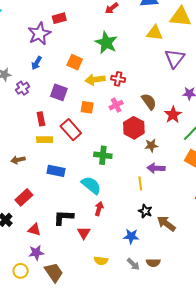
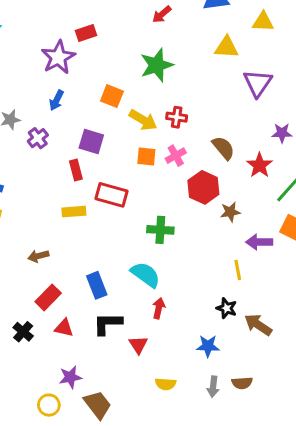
yellow triangle: (180, 17) -> (263, 22), size x0.7
green star: (106, 43) -> (157, 65), turned 30
yellow arrow: (95, 80) -> (143, 120), turned -138
orange square: (87, 107) -> (146, 156), moved
red rectangle: (41, 119) -> (76, 170), moved
red rectangle: (71, 130) -> (112, 195), turned -30
brown arrow: (18, 160) -> (38, 256), moved
purple arrow: (156, 168) -> (259, 242), moved
blue rectangle: (56, 171) -> (97, 285), moved, turned 60
yellow line: (140, 183) -> (238, 270), moved
red triangle: (34, 230) -> (64, 328), moved
gray arrow: (133, 264) -> (213, 387), turned 56

